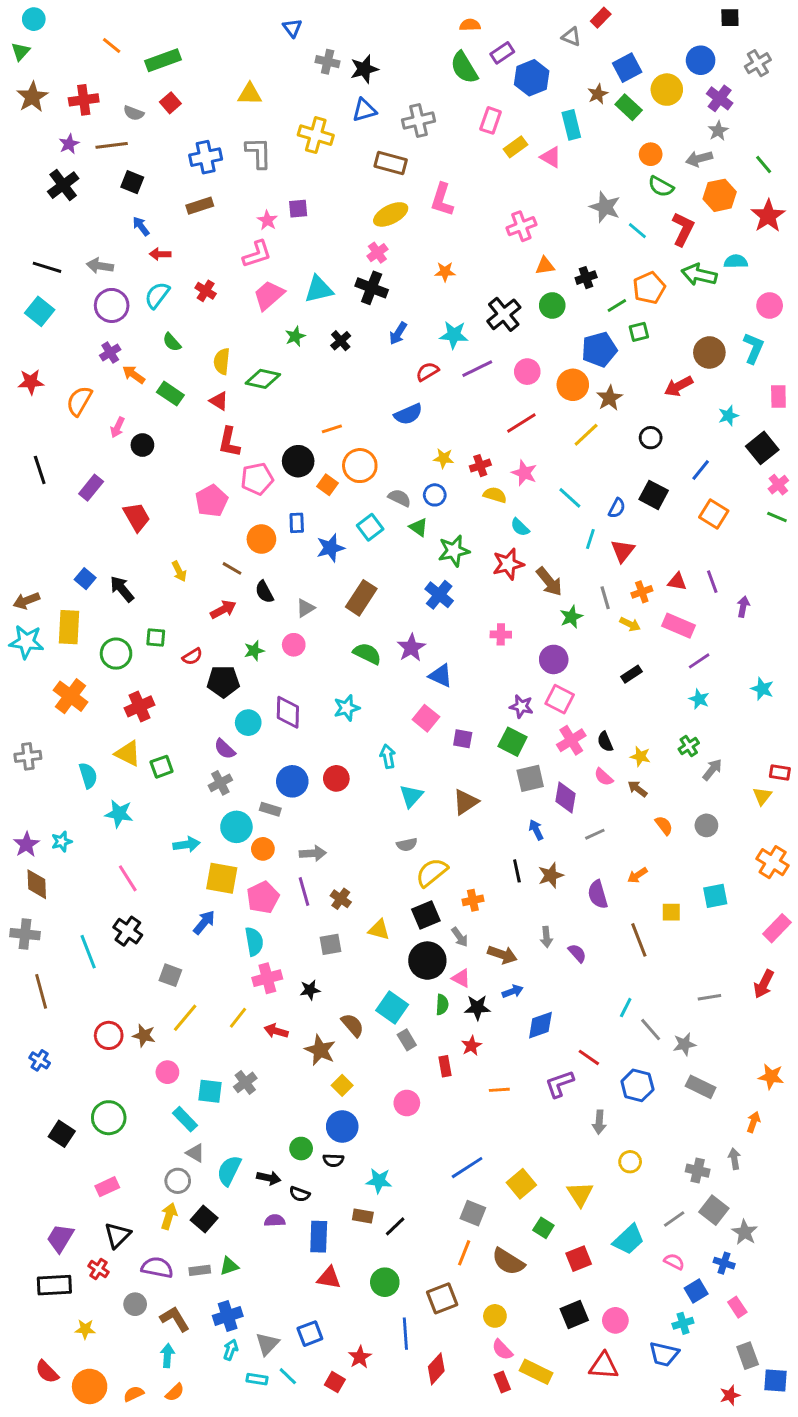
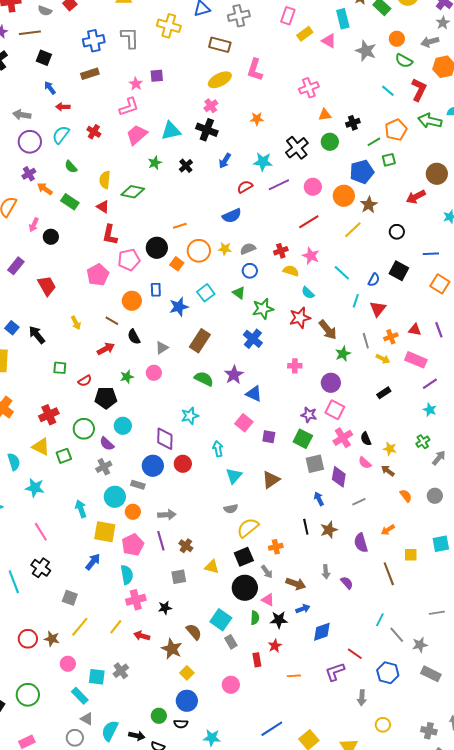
gray star: (605, 207) -> (366, 51), moved
yellow star: (444, 458) -> (225, 249), moved
blue line: (701, 470) -> (431, 254), turned 49
gray semicircle: (399, 498) -> (248, 249), moved, turned -49
green circle: (116, 654) -> (84, 429), moved
purple diamond: (288, 712) -> (165, 439), moved
cyan arrow: (187, 845) -> (81, 509), turned -102

